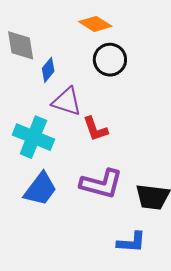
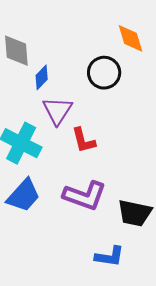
orange diamond: (95, 24) -> (130, 38), moved, turned 36
purple triangle: (67, 101) -> (57, 111), turned 40

